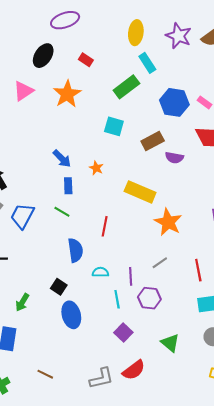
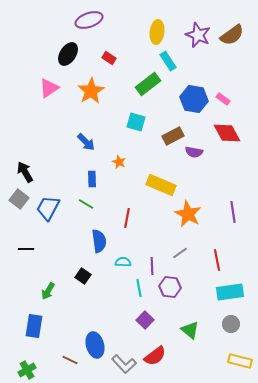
blue arrow: (62, 159) -> (86, 142), moved
blue ellipse: (71, 315) -> (95, 345), moved
gray L-shape: (101, 378) -> (124, 364), turned 60

